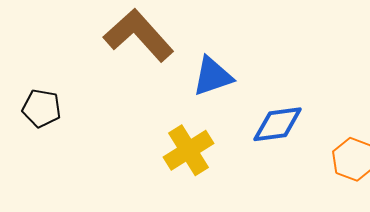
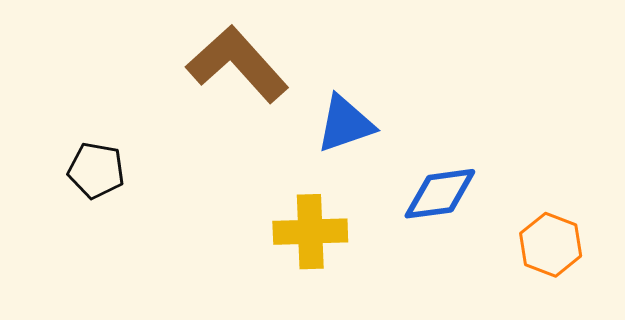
yellow cross: (189, 150) -> (310, 232), turned 30

